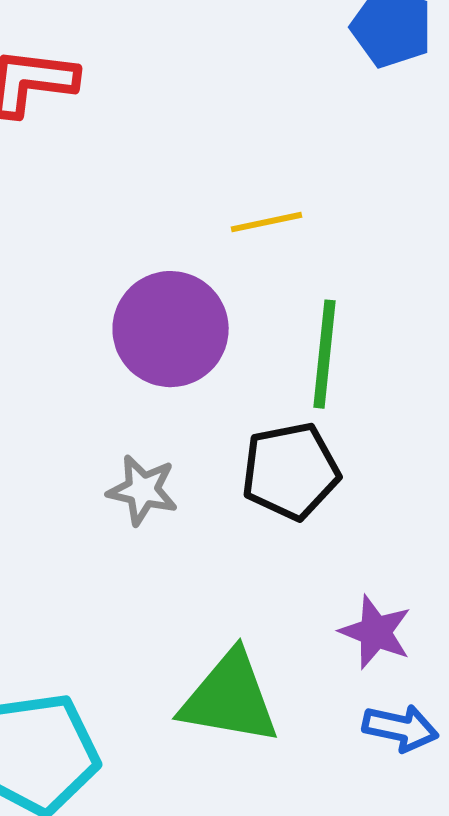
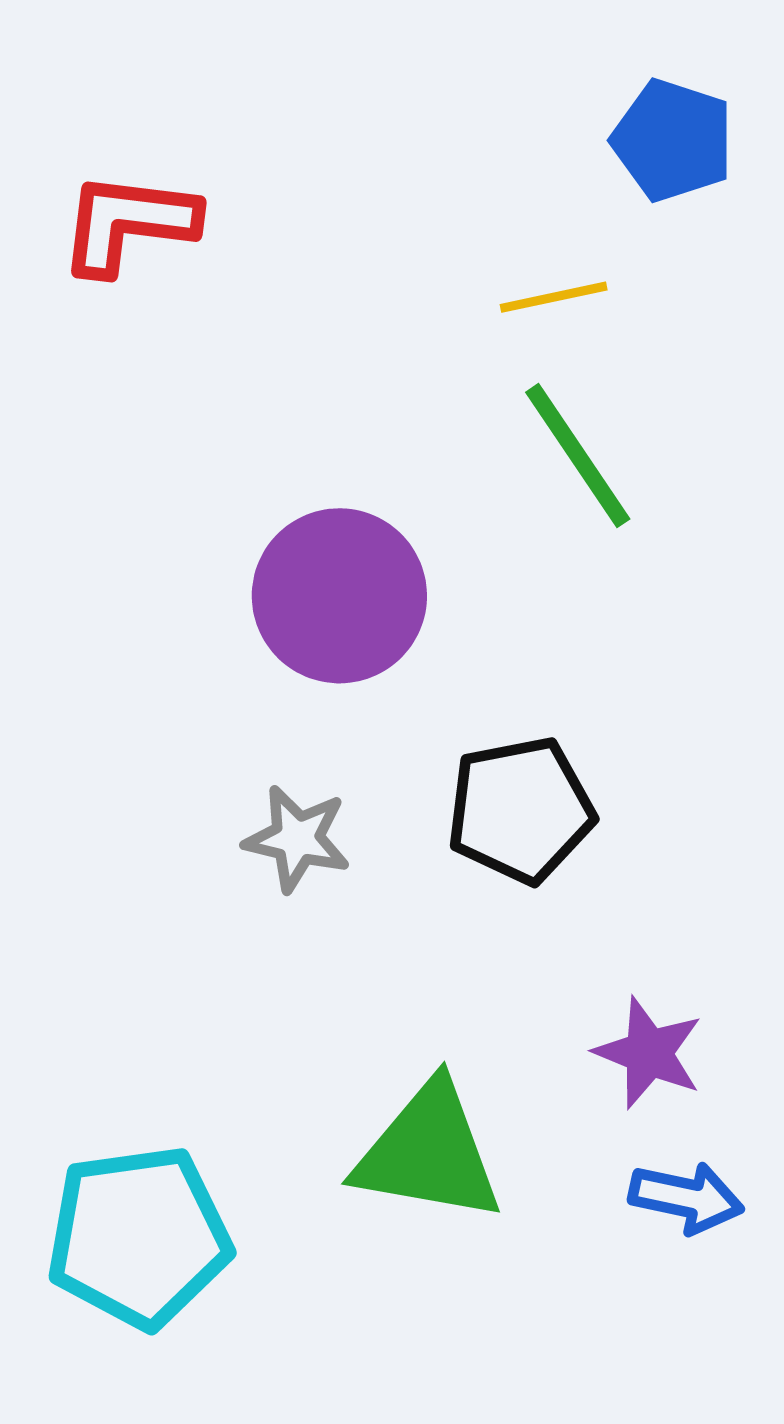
yellow line: (267, 222) -> (554, 297), moved
green line: (325, 354) -> (578, 456), moved, turned -40

